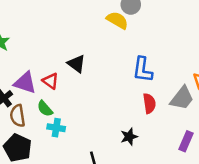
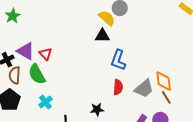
black triangle: (77, 64) -> (102, 36), moved, turned -49
green semicircle: (45, 109) -> (37, 74), size x1.5
cyan cross: (56, 128) -> (45, 102), moved, turned 32

